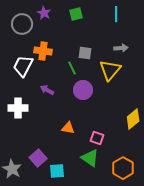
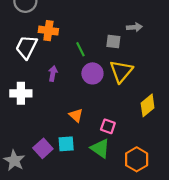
gray square: (85, 53) -> (113, 42), moved
yellow triangle: (110, 70) -> (121, 71), moved
purple arrow: (47, 90) -> (53, 73), turned 72
orange triangle: (68, 128) -> (76, 115), turned 32
cyan square: (57, 171) -> (66, 144), moved

